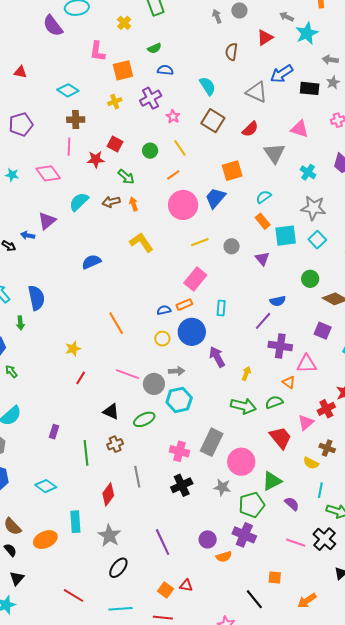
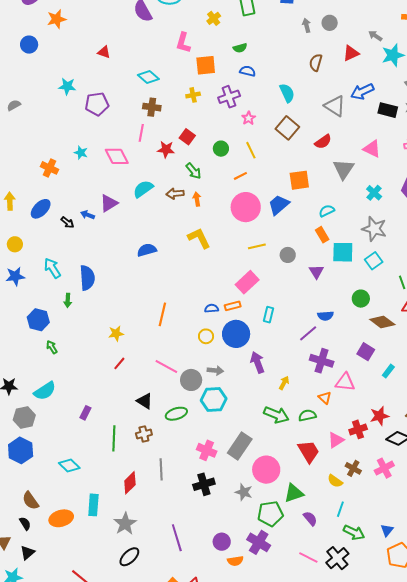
orange line: (116, 323) -> (162, 314), turned 35

